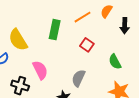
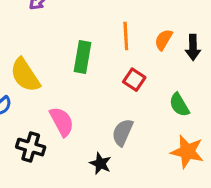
orange semicircle: (106, 11) -> (164, 40), moved
orange line: (82, 17) -> (126, 36), turned -60

